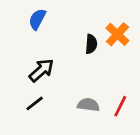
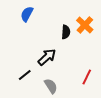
black arrow: (41, 70) -> (47, 57), moved
gray semicircle: (88, 105) -> (51, 86), moved, turned 49

